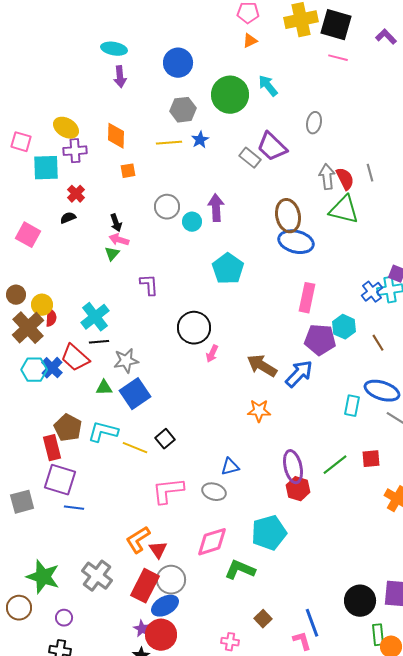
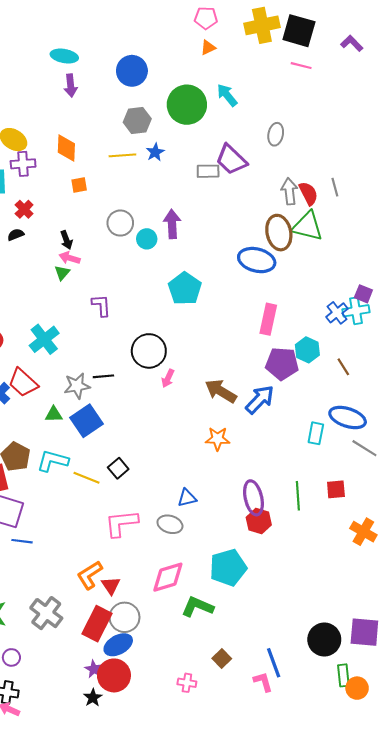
gray rectangle: (250, 158) -> (208, 171), turned -40
brown ellipse: (288, 216) -> (279, 233), moved
black line: (99, 342) -> (103, 376), moved
green line: (335, 465) -> (298, 496), turned -56

